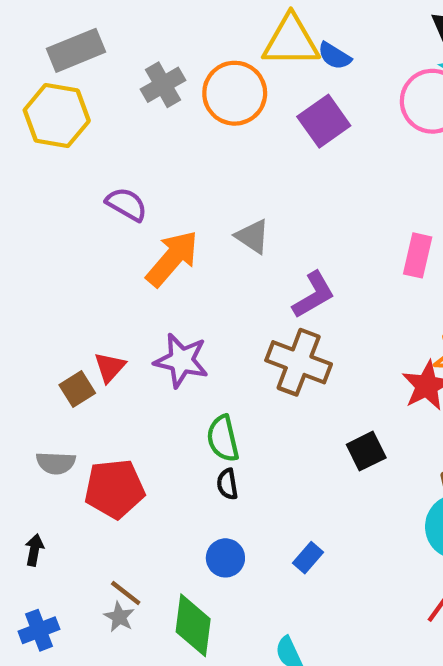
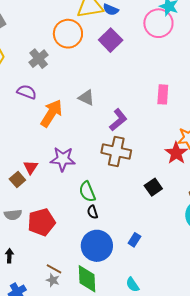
gray cross: (163, 85) -> (39, 59), moved
blue circle: (225, 558) -> (97, 246), size x1.8

